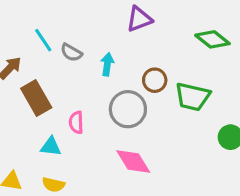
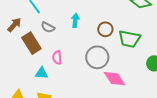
gray semicircle: (71, 52) -> (48, 27), moved
gray circle: (128, 109) -> (97, 57), moved
pink diamond: (133, 162) -> (115, 79), moved

